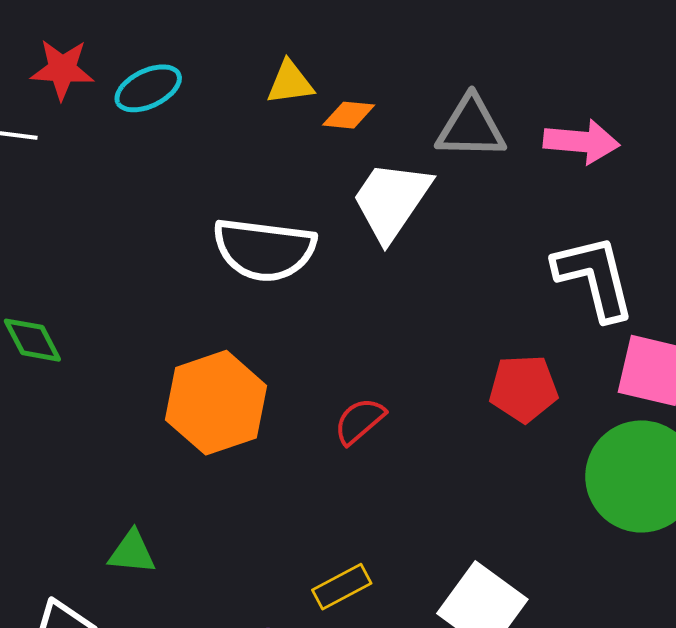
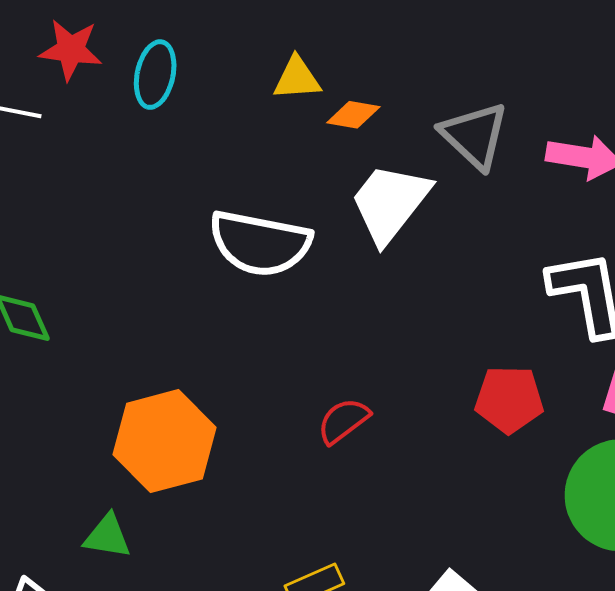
cyan ellipse: (148, 88) -> (155, 75), turned -56
gray triangle: (471, 127) -> (474, 135), turned 38
orange hexagon: (216, 403) -> (164, 441), moved

